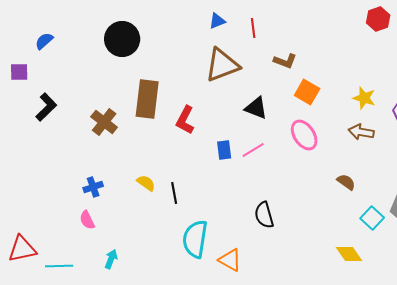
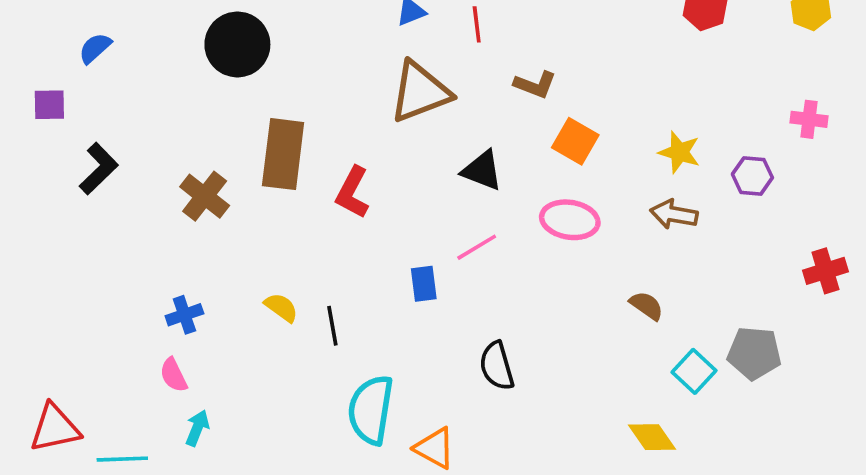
pink ellipse: (304, 135) -> (570, 220), turned -48
blue rectangle: (224, 150) -> (424, 284), moved
cyan arrow: (111, 259) -> (197, 428), moved

